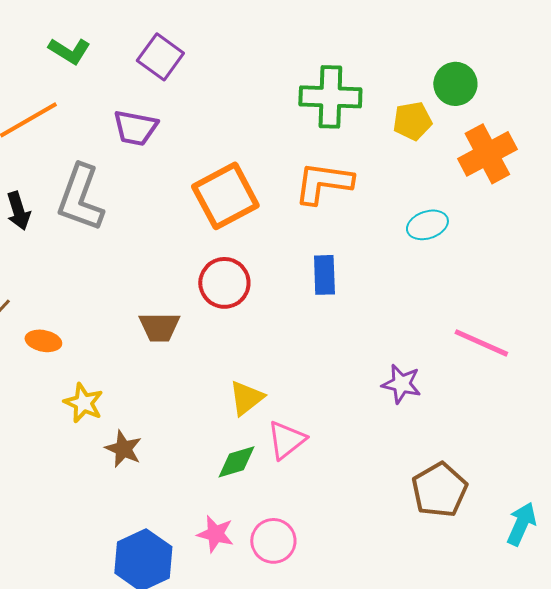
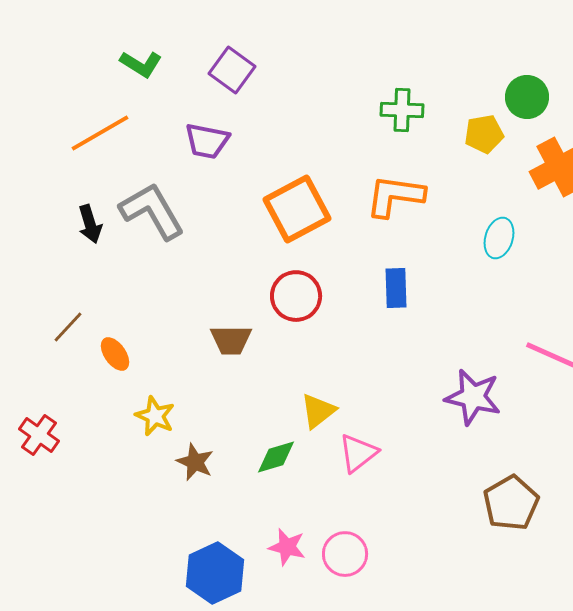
green cross: (330, 97) -> (402, 110), size x0.7
gray L-shape: (80, 198) -> (152, 211), turned 130
cyan ellipse: (427, 225) -> (499, 238), turned -54
orange ellipse: (43, 341) -> (115, 354), turned 44
purple star: (401, 384) -> (473, 397), size x1.4
green diamond: (236, 462) -> (276, 457), moved

